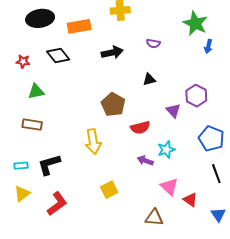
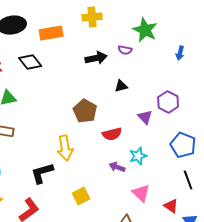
green star: (195, 23) -> (145, 30), moved
black arrow: (112, 52) -> (96, 58), moved
black L-shape: (49, 165) -> (42, 173), moved
red triangle: (190, 200) -> (171, 206), moved

